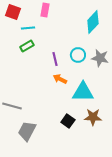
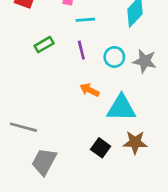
cyan line: (28, 28) -> (85, 20), moved
purple line: (55, 59) -> (81, 50), moved

